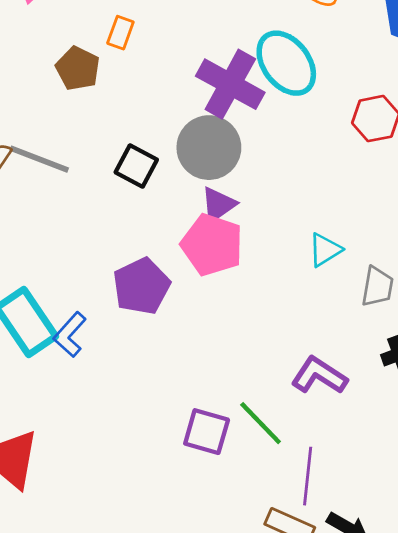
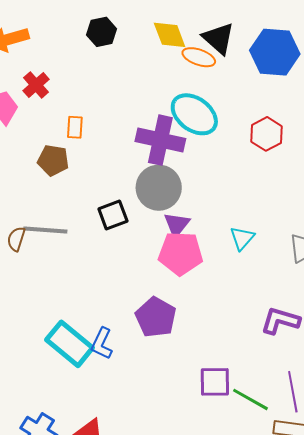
black square: (136, 166) -> (113, 215), turned -32
cyan triangle: (325, 250) -> (242, 238), moved
purple pentagon: (141, 286) -> (156, 317), moved
green line: (261, 423) -> (250, 399), moved

